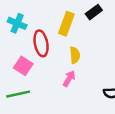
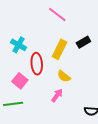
yellow semicircle: (75, 55) -> (64, 76), turned 128

